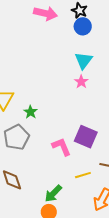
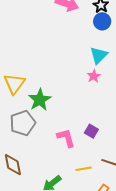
green star: (30, 112) -> (40, 100), size x1.6
purple square: (86, 137) -> (91, 131), size x0.6

